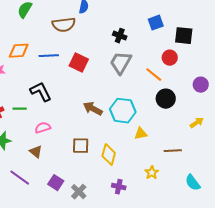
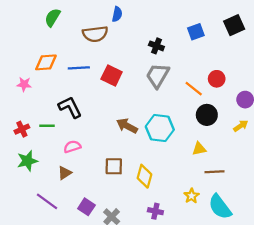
black square: (184, 36) -> (234, 25), moved, turned -30
red circle: (170, 58) -> (217, 79), moved
yellow arrow: (197, 123) -> (241, 126), moved
yellow triangle: (141, 134) -> (199, 149), moved
brown triangle: (36, 152) -> (65, 173), turned 48
cyan semicircle: (193, 183) -> (220, 207), moved, size x1.4

